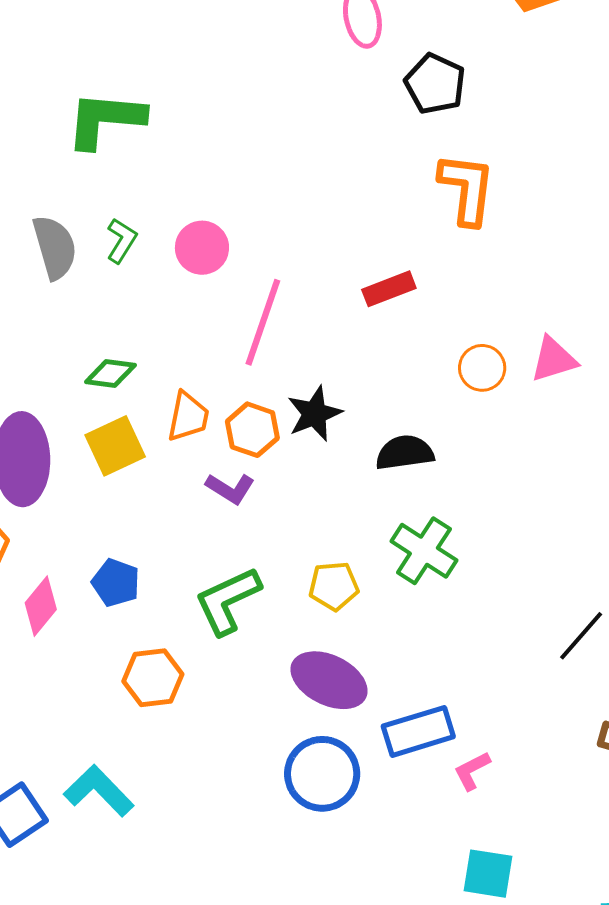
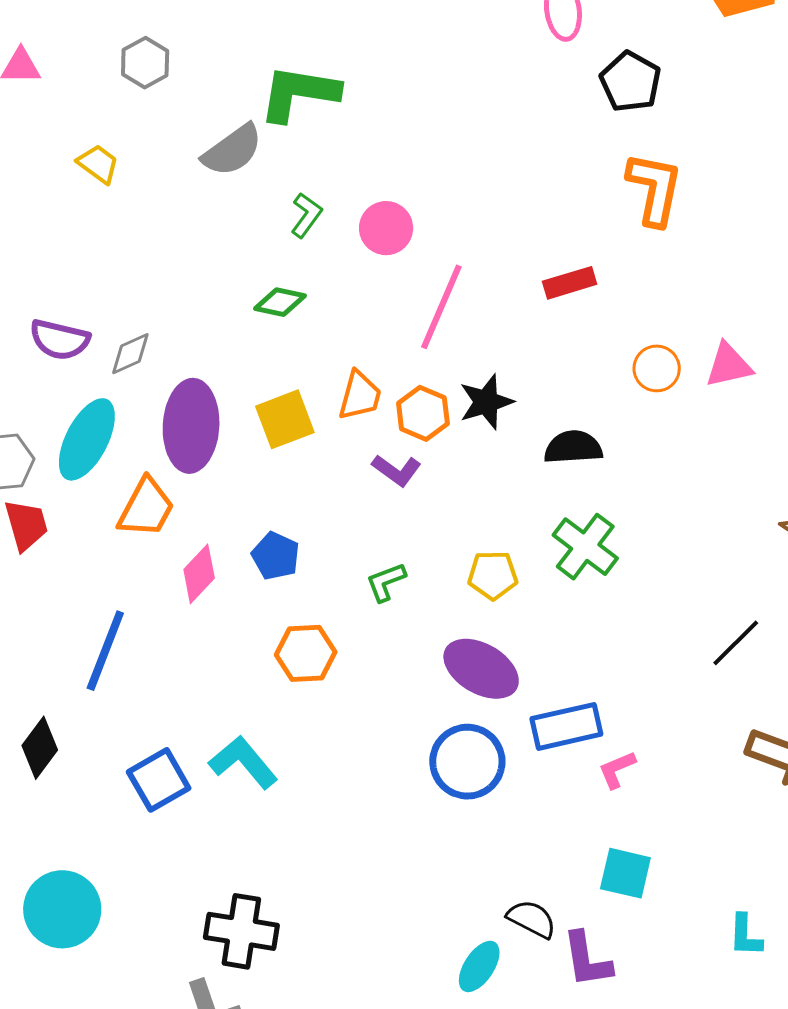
gray semicircle: (55, 247) -> (232, 150), moved, turned 66
green diamond: (110, 373) -> (280, 302), moved
green L-shape: (228, 601) -> (386, 582), size x0.6

